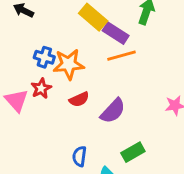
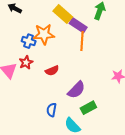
orange line: (122, 56) -> (82, 41), turned -72
orange star: (69, 64) -> (44, 34), moved
purple semicircle: (113, 111) -> (76, 90), moved

